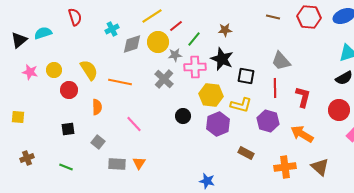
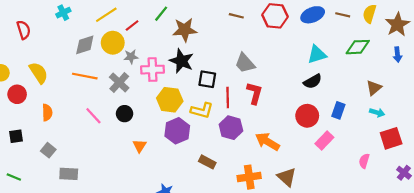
red semicircle: (75, 17) -> (24, 30), moved
cyan cross: (112, 29) -> (63, 13), moved
brown star: (225, 30) -> (185, 30), size x1.6
green line: (194, 39) -> (161, 14), moved
orange line: (120, 82) -> (85, 76), moved
red line: (275, 88) -> (228, 98), moved
red L-shape: (303, 97) -> (255, 93), moved
black circle: (183, 116) -> (125, 114), moved
pink line: (134, 124) -> (93, 116), moved
orange triangle: (139, 163) -> (140, 146), moved

